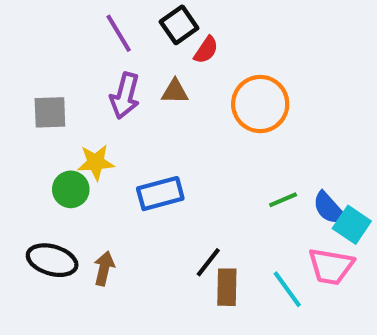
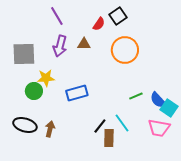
black square: (179, 25) -> (118, 16), moved
gray square: (50, 112) -> (24, 54), size x1.4
cyan line: (287, 289) -> (122, 123), moved

